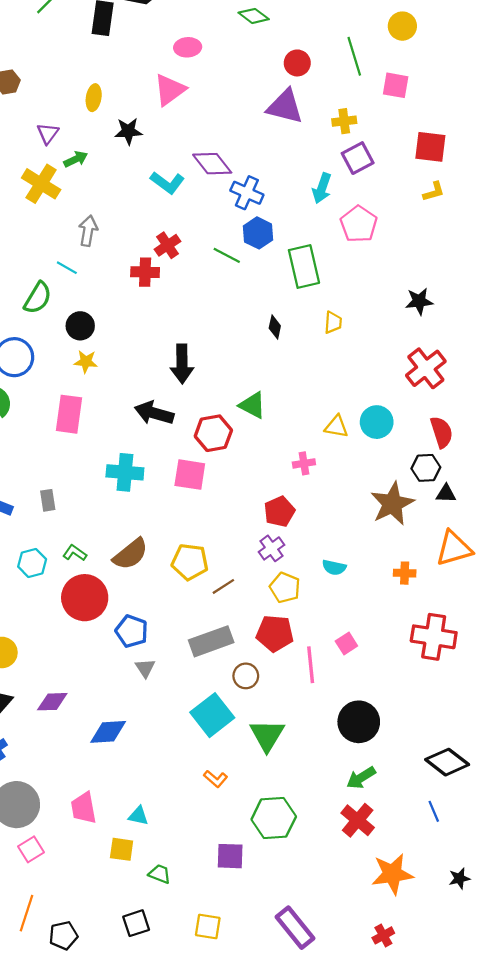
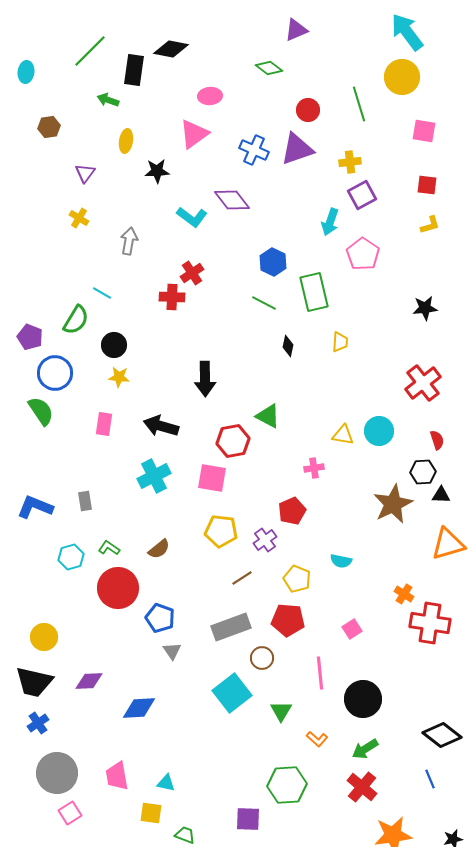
yellow circle: (402, 26) -> (402, 77), size x1.4
pink square: (396, 85) -> (424, 131), moved
purple triangle: (285, 107) -> (297, 149), turned -33
red square: (430, 147) -> (427, 185), size x0.7
green arrow: (76, 159) -> (108, 100), moved, turned -135
yellow cross: (41, 184) -> (79, 218), size x0.6
blue cross: (247, 193) -> (254, 150), moved
gray arrow: (88, 231) -> (129, 241), moved
green line: (227, 255) -> (264, 303), moved
black star: (419, 301) -> (425, 308), moved
black arrow: (154, 413) -> (161, 426), moved
pink rectangle: (69, 414) -> (104, 424), size x0.7
red semicircle: (442, 432) -> (437, 440), size x0.7
cyan cross: (125, 472) -> (154, 476), turned -32
purple cross: (271, 548) -> (265, 540), moved
brown semicircle: (131, 554) -> (159, 549), size x0.7
yellow pentagon: (190, 562) -> (221, 531), moved
orange cross: (405, 573) -> (404, 594), moved, turned 30
pink line: (311, 665) -> (320, 673), moved
green triangle: (267, 735) -> (281, 711), size x0.7
orange L-shape: (216, 779) -> (317, 739), moved

